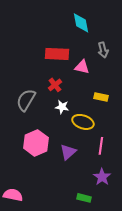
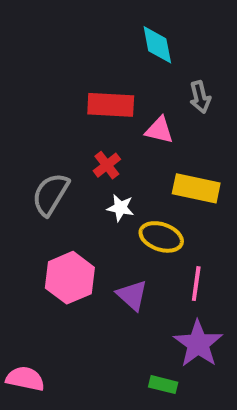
yellow rectangle: (101, 97) -> (196, 188), size x1.6
purple triangle: (68, 152) -> (132, 295), turned -36
purple star: (102, 177) -> (198, 344), size x1.4

